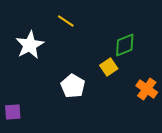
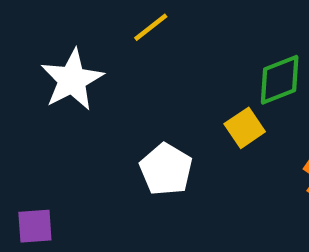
yellow line: (66, 21) -> (151, 27), turned -72

